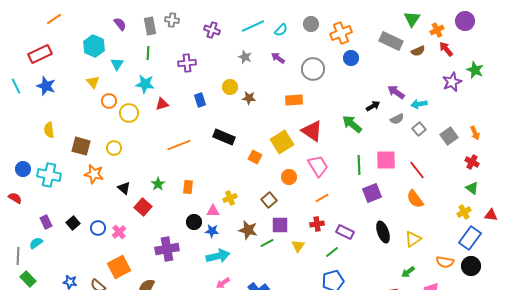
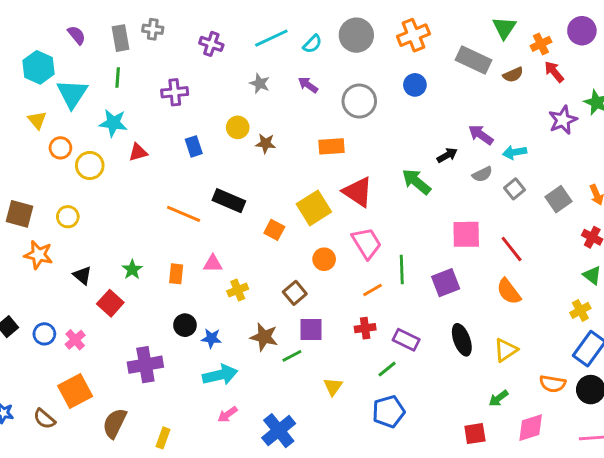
gray circle: (311, 24) -> (356, 35), size x1.5
orange cross: (341, 33) -> (413, 35), moved
cyan triangle: (117, 64) -> (72, 94), size x1.6
orange line: (179, 145) -> (184, 214), moved, turned 45
green line: (359, 165) -> (402, 269), moved
pink triangle: (213, 211) -> (213, 264), moved
yellow triangle: (298, 246) -> (333, 387), moved

